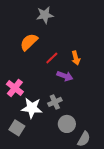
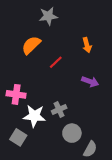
orange arrow: (76, 58) -> (87, 45), moved
purple arrow: (65, 76) -> (90, 82), moved
pink cross: (15, 88) -> (16, 94), turned -30

